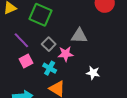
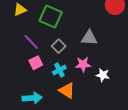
pink star: (66, 54) -> (83, 64), moved
cyan cross: (50, 68) -> (59, 70), turned 32

